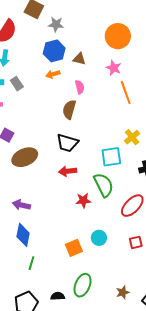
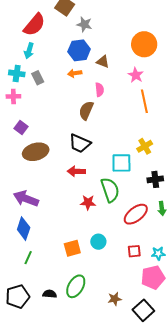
purple arrow: (21, 205) -> (26, 199), size x1.4

